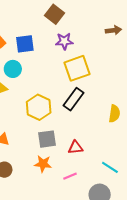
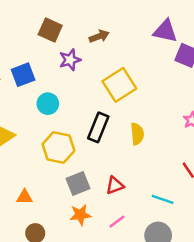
brown arrow: (113, 30) -> (99, 36), moved
yellow square: (77, 68) -> (119, 85), moved
cyan circle: (13, 69) -> (48, 104), moved
yellow semicircle: (114, 114) -> (137, 134), moved

